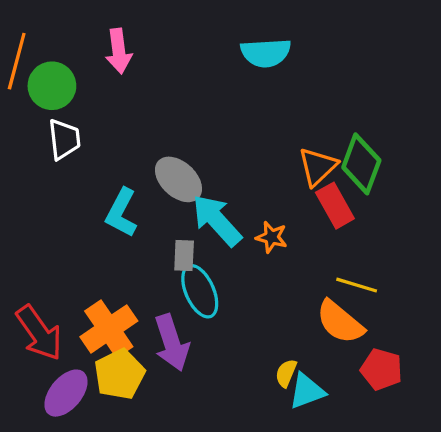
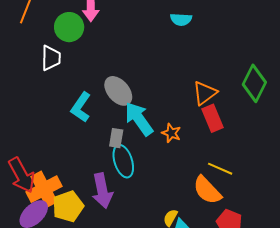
cyan semicircle: (266, 53) -> (181, 19), size x0.7
green circle: (52, 86) -> (69, 27), moved
green diamond: (361, 164) -> (254, 83), moved
orange cross: (109, 329) -> (44, 189), moved

